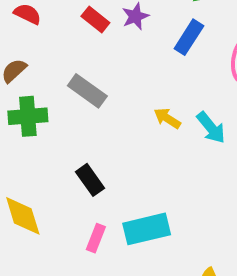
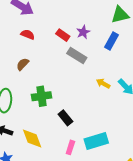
gray rectangle: (87, 91) -> (77, 56), moved
green cross: (28, 116) -> (41, 96), moved

